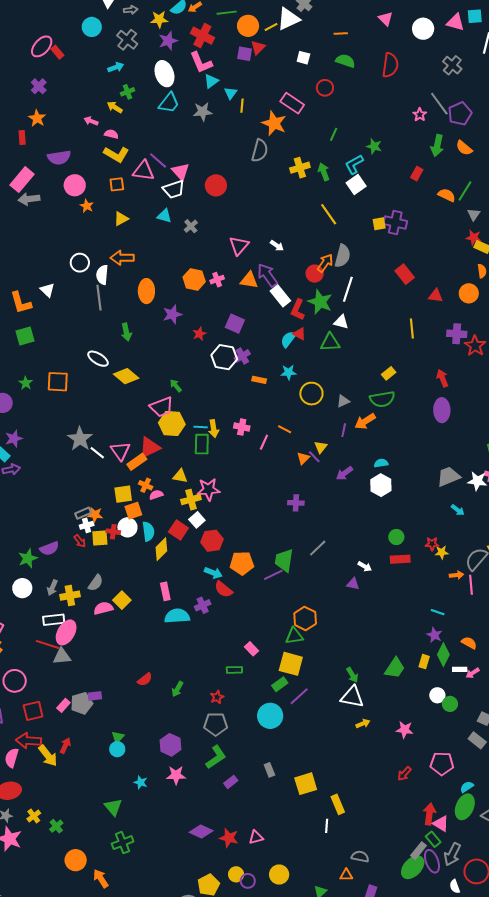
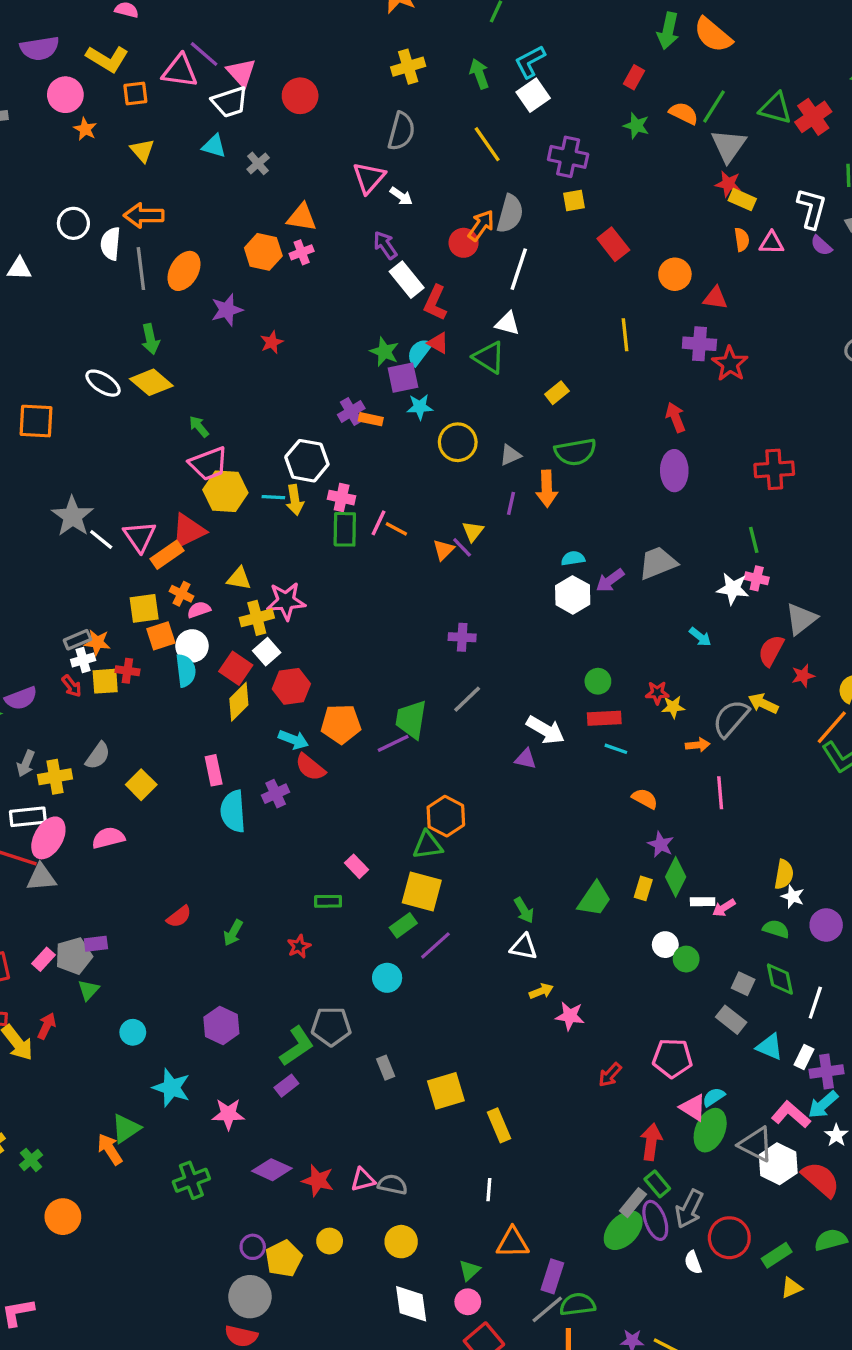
green star: (374, 146) -> (636, 126), moved
orange semicircle: (464, 148) -> (713, 35), size x1.4
gray semicircle: (260, 151) -> (401, 131), moved
yellow L-shape: (116, 154) -> (107, 59), moved
yellow cross: (300, 168) -> (408, 67), moved
gray triangle: (474, 214) -> (729, 146), size x1.6
yellow triangle: (121, 219) -> (142, 150), turned -42
purple cross: (395, 223) -> (568, 157), moved
yellow square: (379, 224) -> (574, 200), moved
pink triangle: (239, 246) -> (369, 178), moved
purple arrow: (267, 275) -> (385, 245), size x0.7
orange triangle: (249, 280) -> (302, 217), moved
white triangle: (47, 290) -> (19, 269), turned -42
orange ellipse: (146, 291) -> (184, 271), turned 30
orange circle: (469, 293) -> (675, 274), moved
red triangle: (436, 296) -> (715, 298), moved
gray line: (99, 298) -> (141, 269), moved
green star: (320, 302) -> (384, 352), moved, size x0.7
purple square: (235, 324) -> (403, 378), moved, turned -36
green triangle: (330, 342) -> (489, 357), turned 35
purple cross: (242, 356) -> (351, 411), moved
white hexagon: (224, 357) -> (307, 461), moved
yellow rectangle: (389, 373) -> (557, 393), moved
yellow diamond: (126, 376) -> (151, 382), moved
green arrow: (176, 386) -> (199, 427), moved
orange arrow: (365, 421) -> (547, 489), turned -60
orange line: (285, 429) -> (396, 529), moved
green rectangle: (202, 444) -> (345, 529), moved
purple arrow: (344, 473) -> (610, 580), moved
gray trapezoid: (448, 477) -> (658, 563), moved
purple cross: (296, 503) -> (462, 637), moved
white circle: (127, 527) -> (192, 646), moved
yellow diamond: (161, 549) -> (239, 702), moved
white arrow: (365, 566) -> (545, 730), size x1.6
pink line: (471, 585) -> (720, 793), moved
pink semicircle: (103, 608) -> (108, 838), moved
cyan line: (438, 612) -> (616, 749), moved
cyan semicircle: (177, 616) -> (233, 811), turned -90
orange semicircle: (469, 643) -> (645, 799), moved
white triangle: (352, 697) -> (524, 947), size x0.7
cyan circle: (270, 716) -> (387, 978), size x0.7
gray pentagon: (216, 724) -> (331, 1026), moved
pink star: (405, 730) -> (570, 1016), moved
green triangle: (118, 737) -> (88, 990), moved
pink star: (176, 775) -> (228, 1114), moved
cyan star: (141, 782) -> (171, 1088), size x1.6
purple rectangle: (231, 782) -> (286, 1086), moved
green triangle: (113, 807) -> (126, 1128), turned 36
pink triangle: (441, 824) -> (693, 1108), moved
white line: (327, 826) -> (489, 1190), moved
green cross: (123, 843) -> (191, 1180), moved
gray semicircle: (360, 857) -> (393, 1185), moved
orange triangle: (346, 875) -> (513, 1243), size x1.5
orange arrow: (101, 878) -> (110, 1149), moved
purple circle: (248, 881) -> (253, 1247), moved

